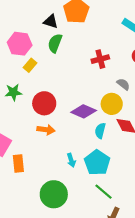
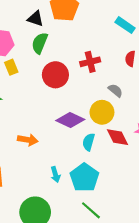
yellow rectangle: (30, 65) -> (11, 67), turned -64
red circle: (44, 103) -> (55, 75), moved

